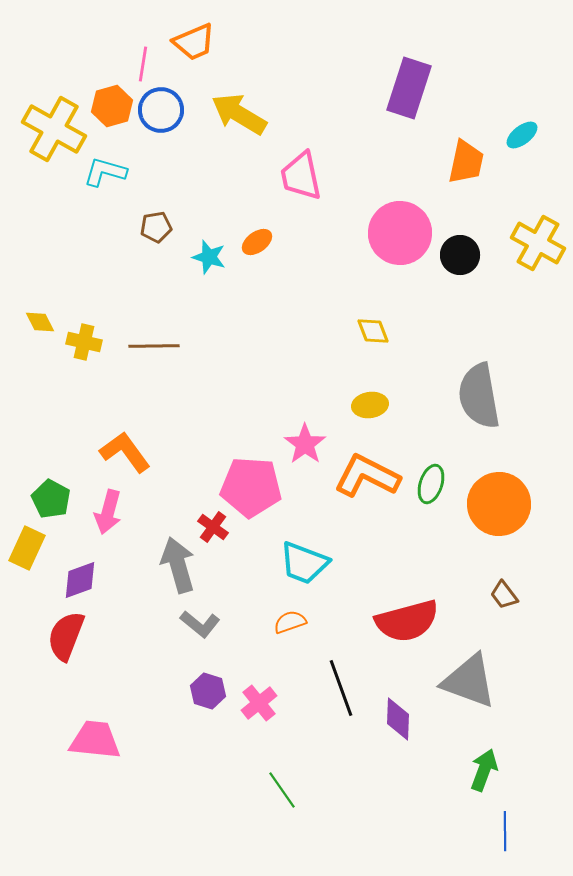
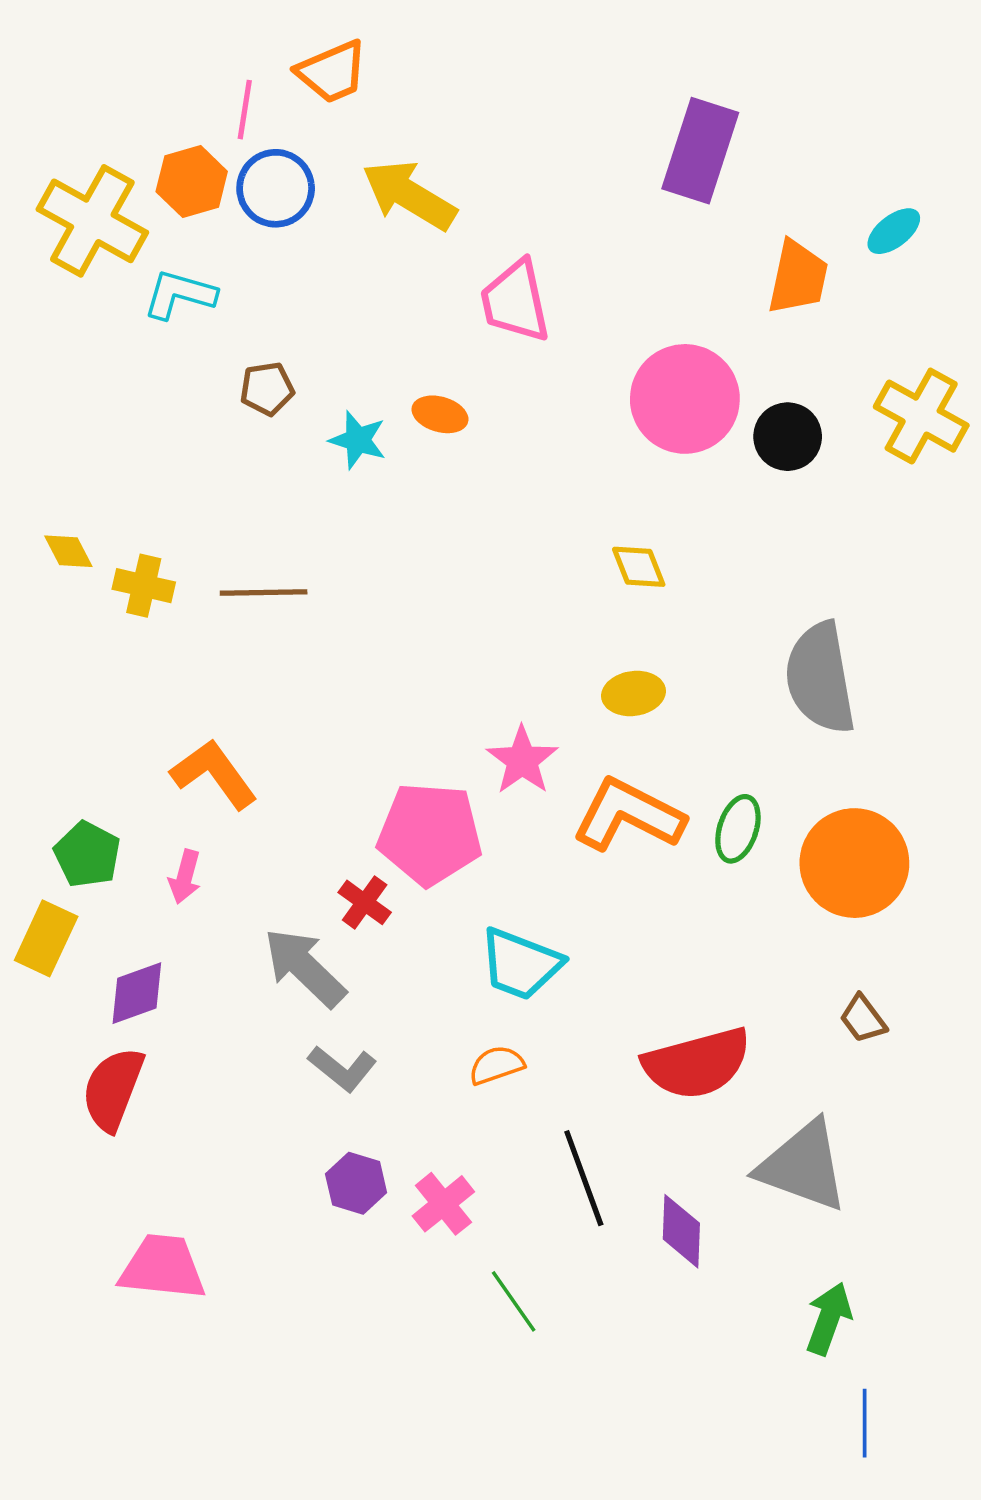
orange ellipse: (257, 242) -> (440, 414), turned 52
pink arrow: (108, 512) -> (185, 877), size x0.7
gray arrow: (178, 565) -> (305, 967), turned -30
green line: (282, 790) -> (514, 1301), moved

